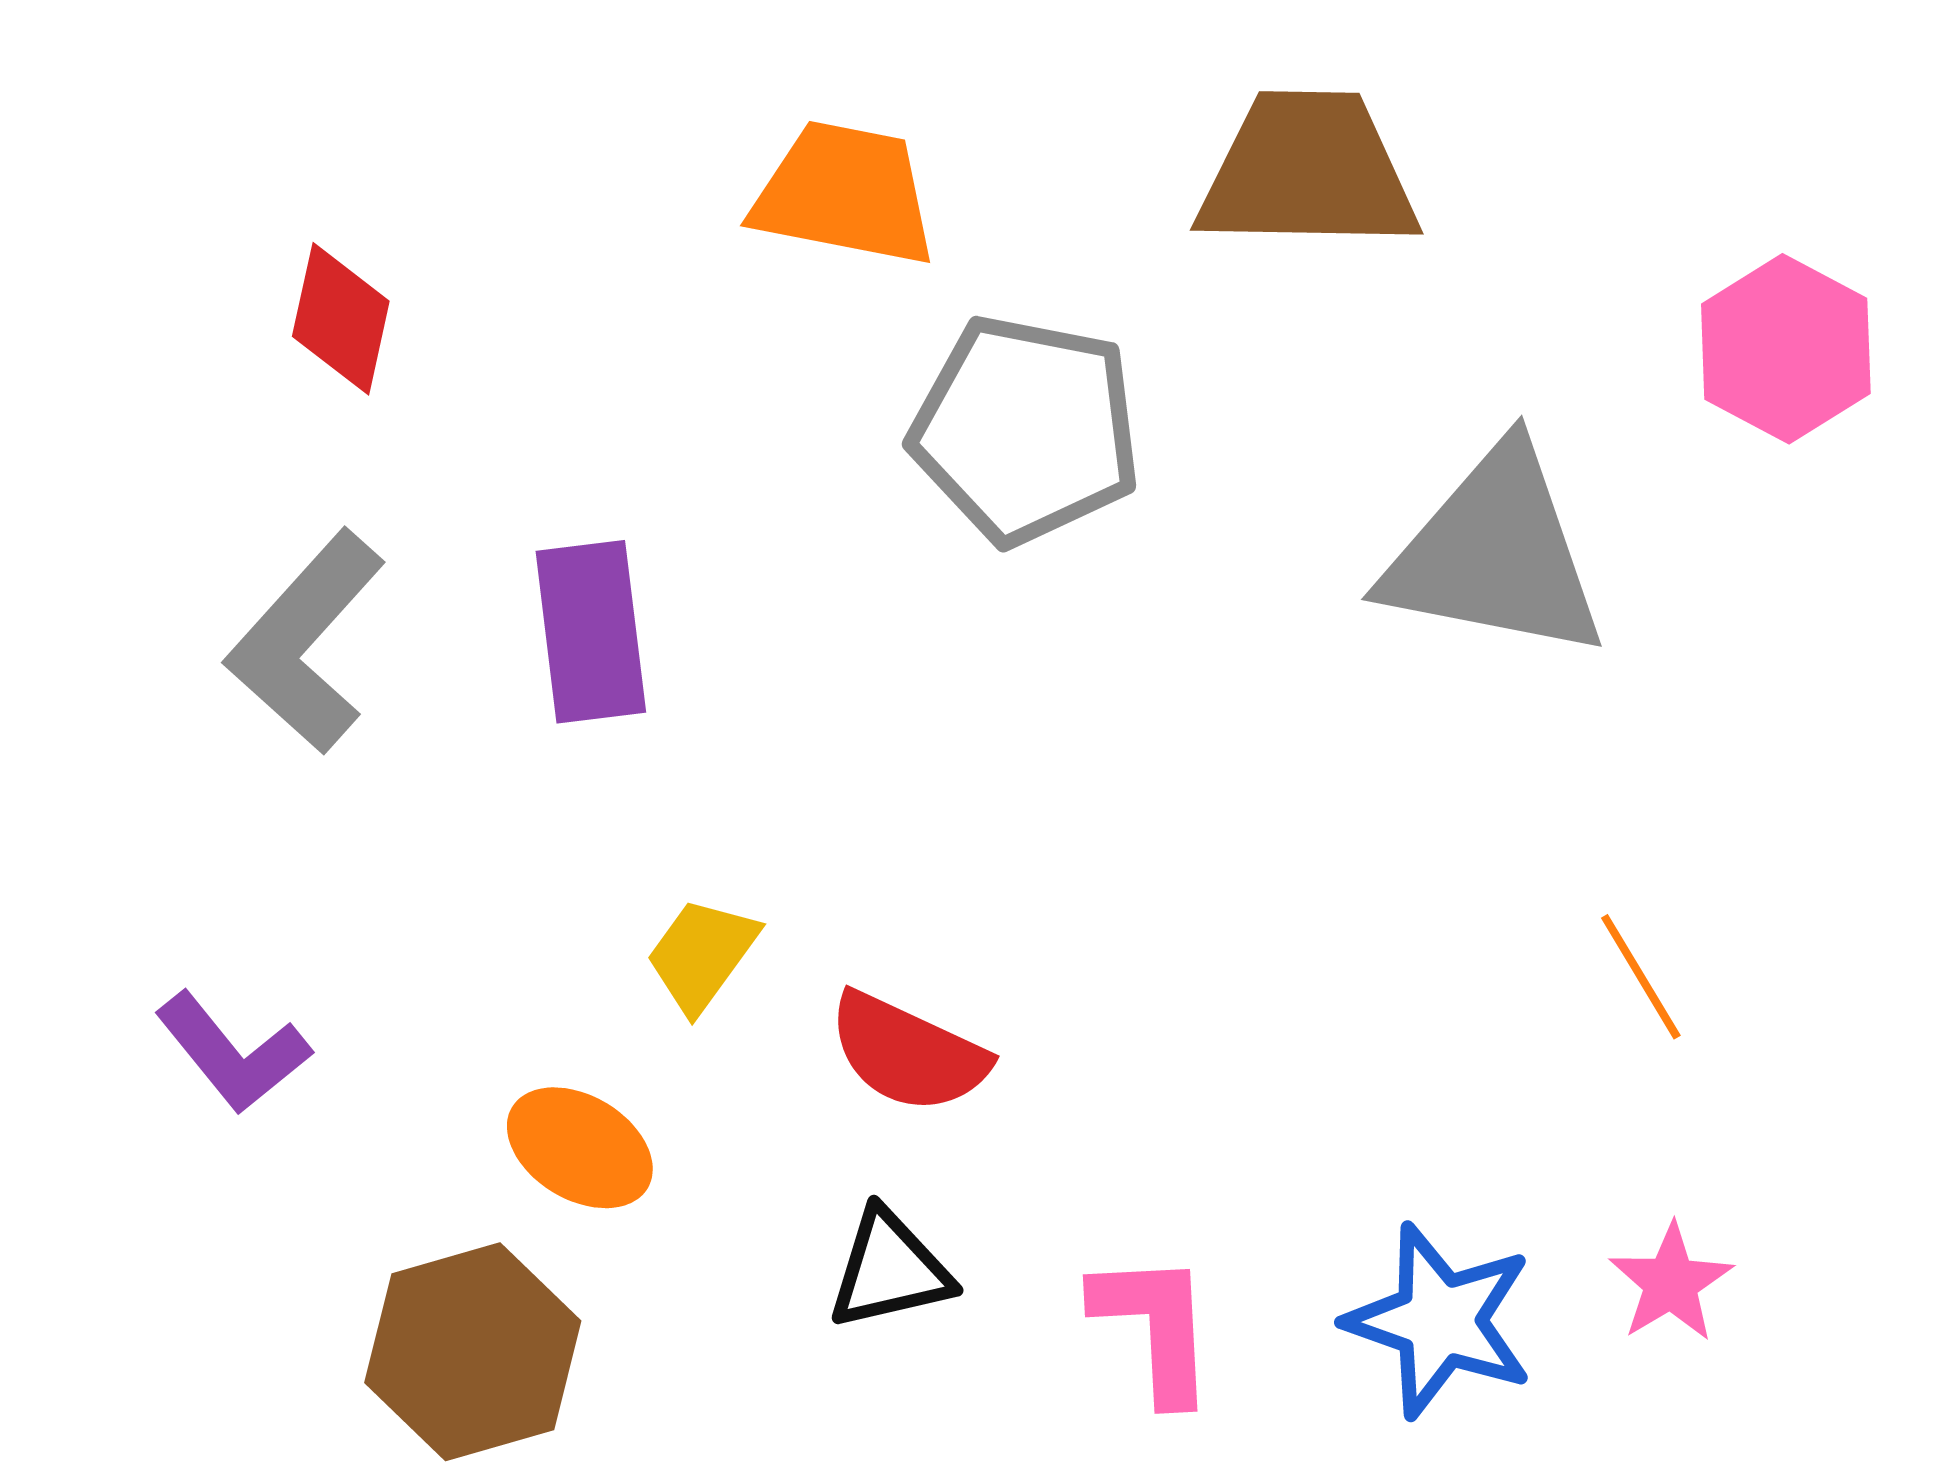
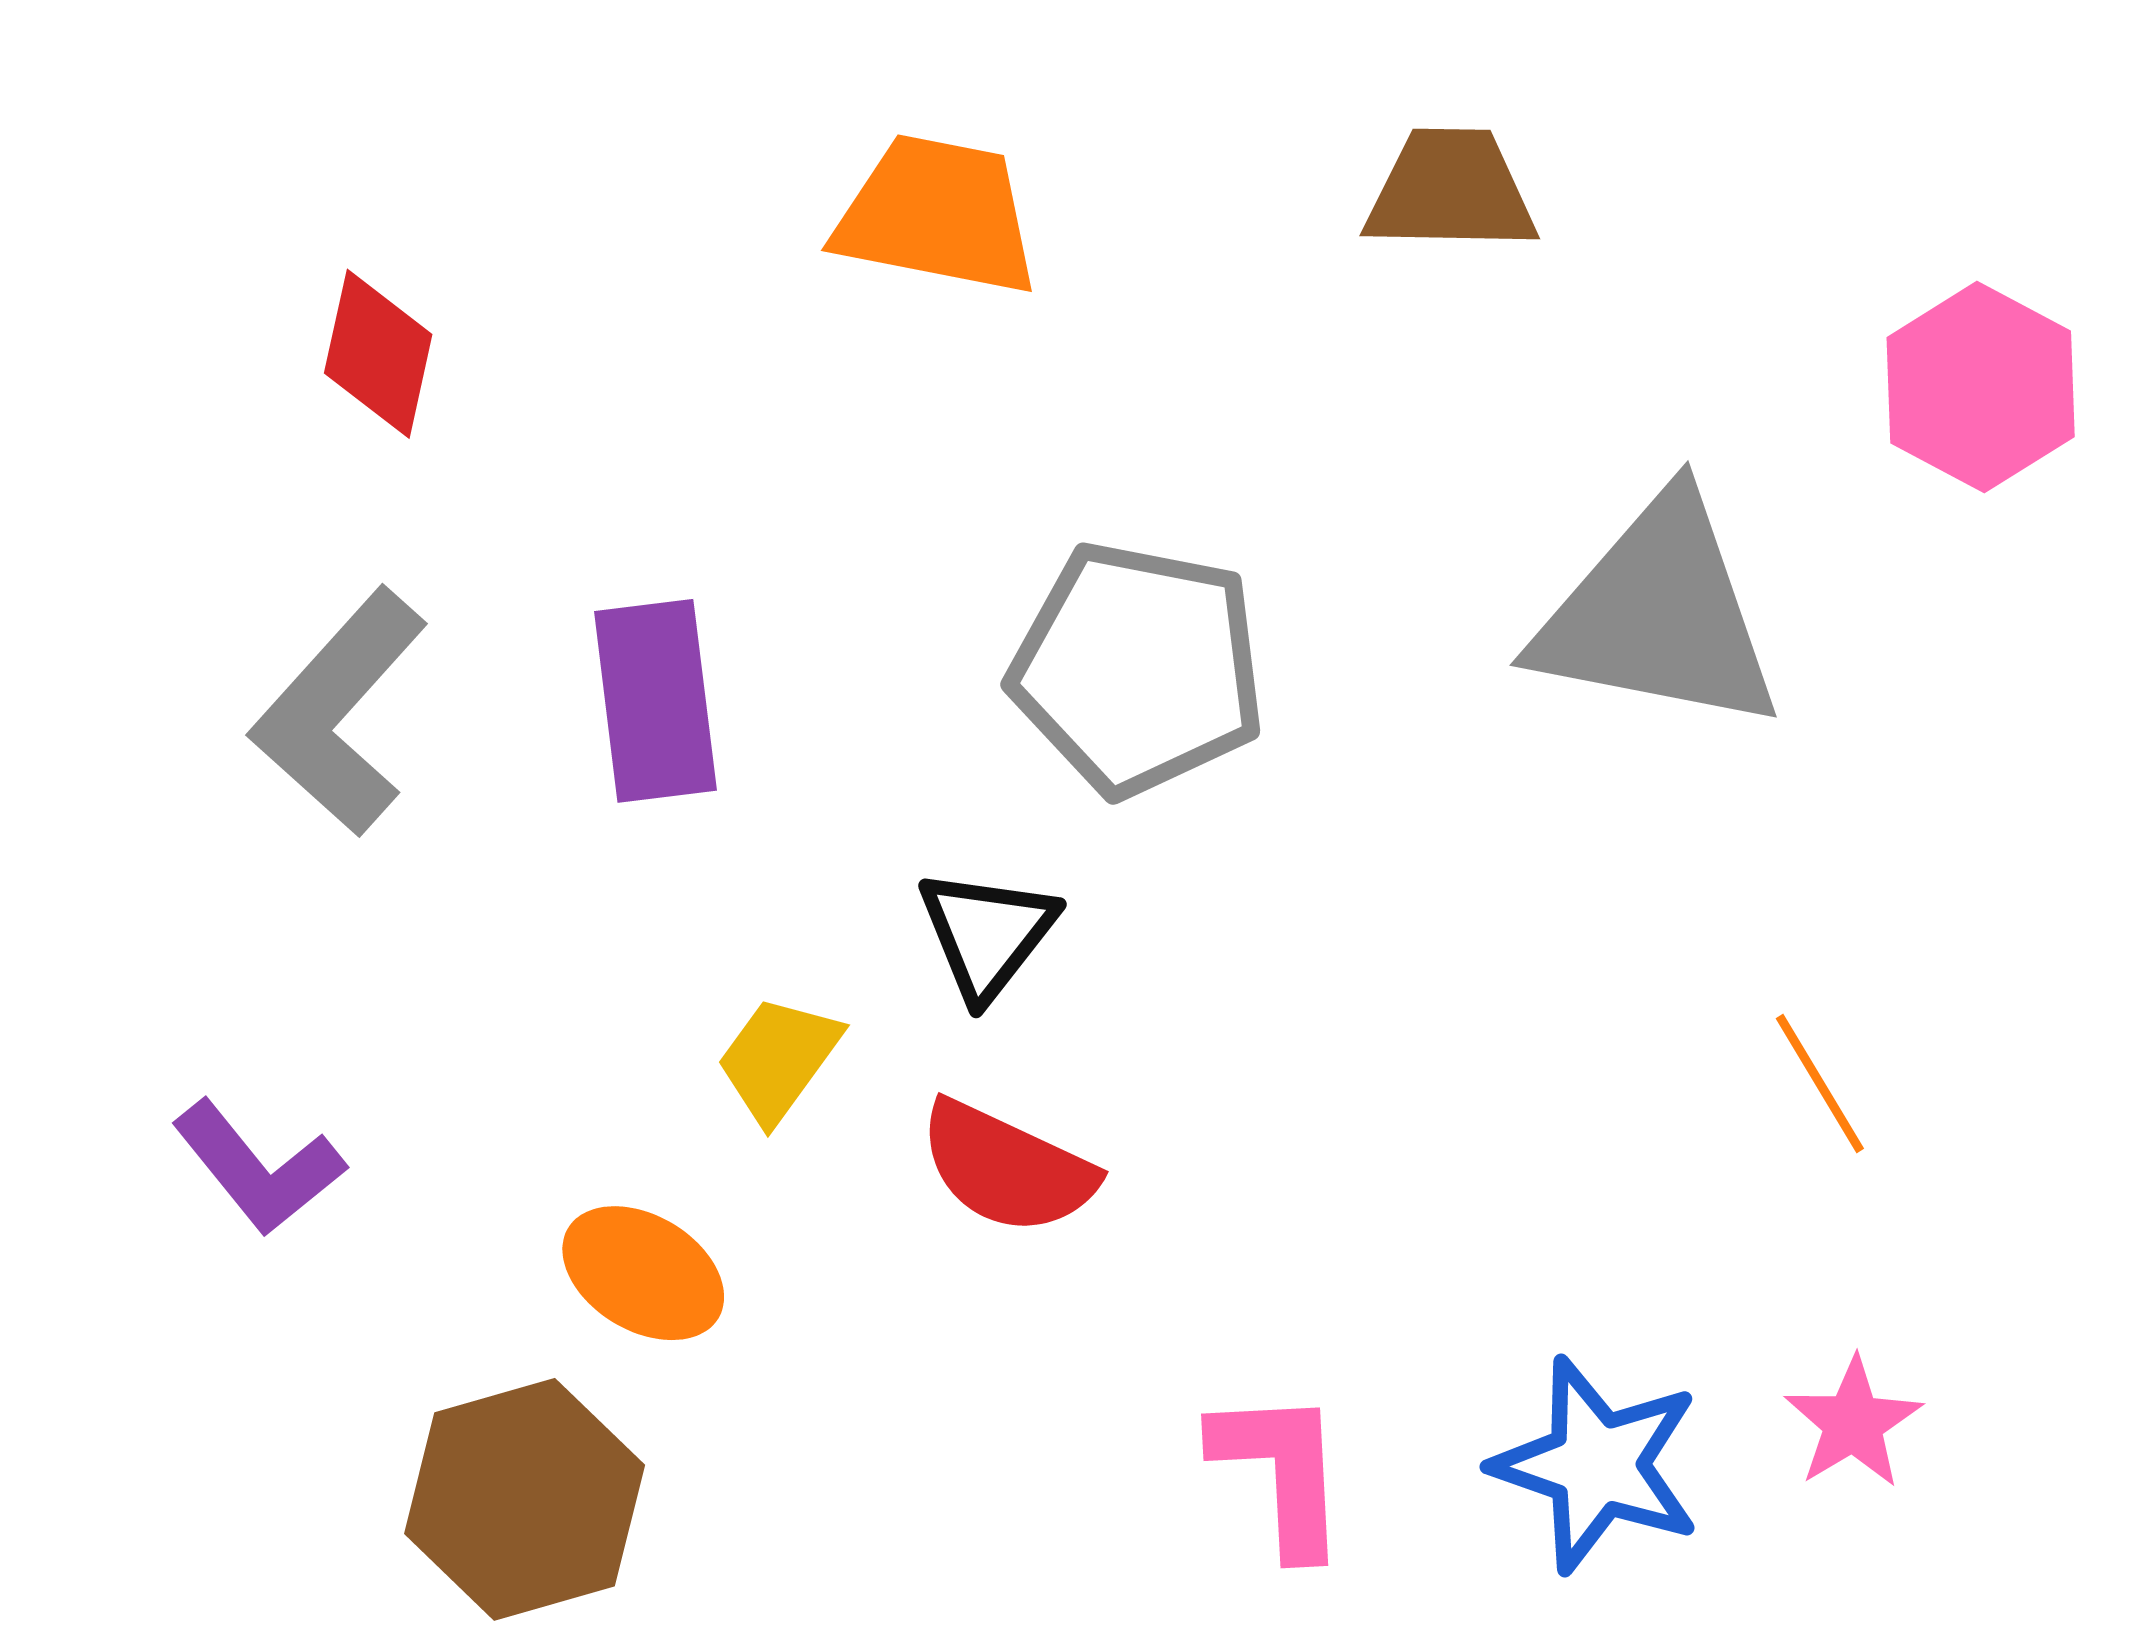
brown trapezoid: (1308, 172) -> (1451, 191), size x0.7
gray pentagon: (1026, 430) -> (1138, 669), moved
black triangle: (890, 1270) -> (987, 934), moved, turned -39

